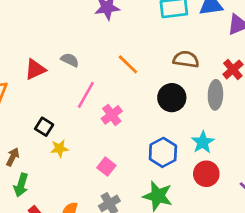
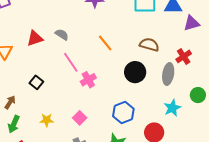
pink line: (86, 95) -> (71, 62), turned -70
cyan star: (203, 142) -> (172, 108), moved
yellow star: (59, 148) -> (47, 120), moved

